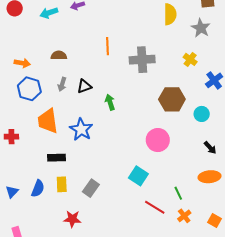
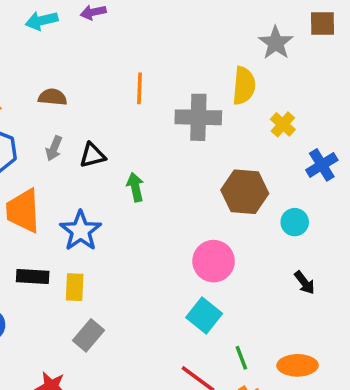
yellow semicircle: (170, 14) -> (244, 86), moved
gray star: (201, 28) -> (276, 43), moved
cyan square: (138, 176) -> (204, 316), moved
orange ellipse: (209, 177) -> (298, 365), moved
yellow rectangle: (62, 184) -> (75, 287), moved

